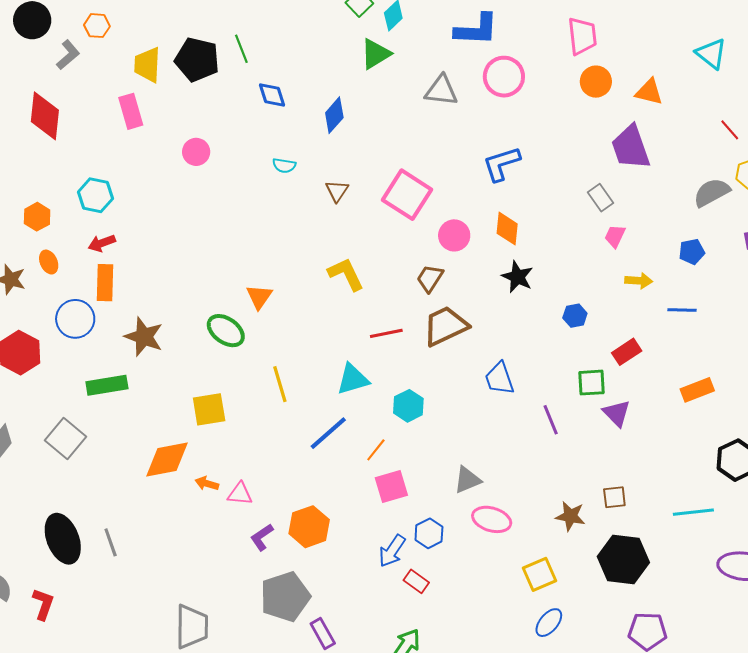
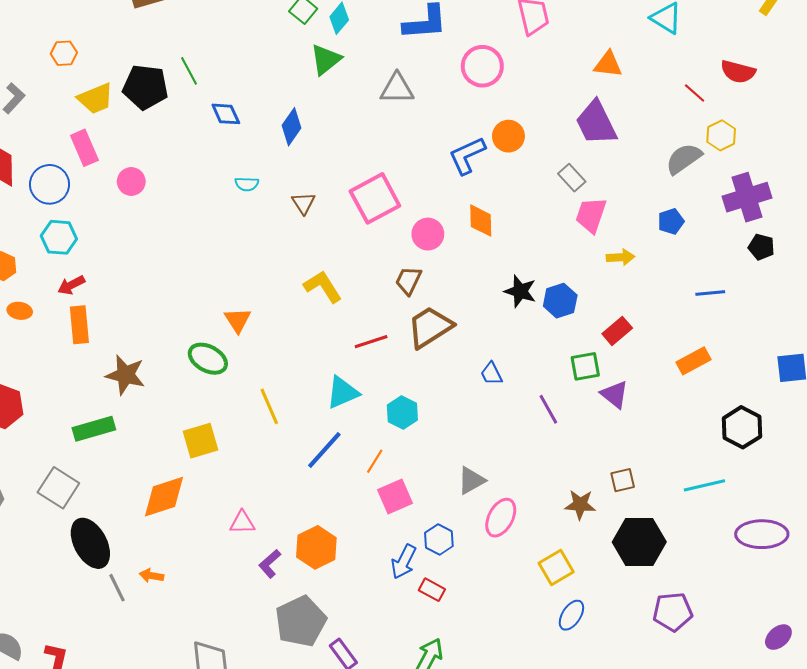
orange hexagon: (97, 26) -> (64, 53), moved
yellow trapezoid: (147, 65) -> (96, 98), turned -108
pink circle: (504, 77) -> (482, 66), moved
orange circle: (596, 82) -> (508, 136), moved
pink circle: (196, 152) -> (131, 181), moved
pink square: (407, 195) -> (375, 198), turned 36
pink trapezoid: (615, 236) -> (591, 215), size x1.5
orange ellipse: (49, 262) -> (20, 311), turned -50
black star: (517, 277) -> (520, 291), moved
blue line: (682, 310) -> (710, 293), moved
blue hexagon: (575, 316) -> (560, 301), size x1.4
blue circle: (75, 319) -> (50, 184), moved
blue trapezoid: (499, 379) -> (491, 374), size x0.7
orange arrow: (207, 483) -> (151, 576), moved
pink ellipse: (492, 519) -> (501, 518), turned -72
black ellipse: (63, 539) -> (90, 543), moved

